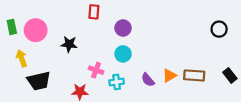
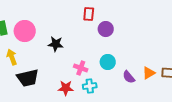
red rectangle: (94, 12) -> (89, 14), moved
cyan circle: (123, 54) -> (108, 62), moved
cyan cross: (117, 82) -> (90, 86), moved

